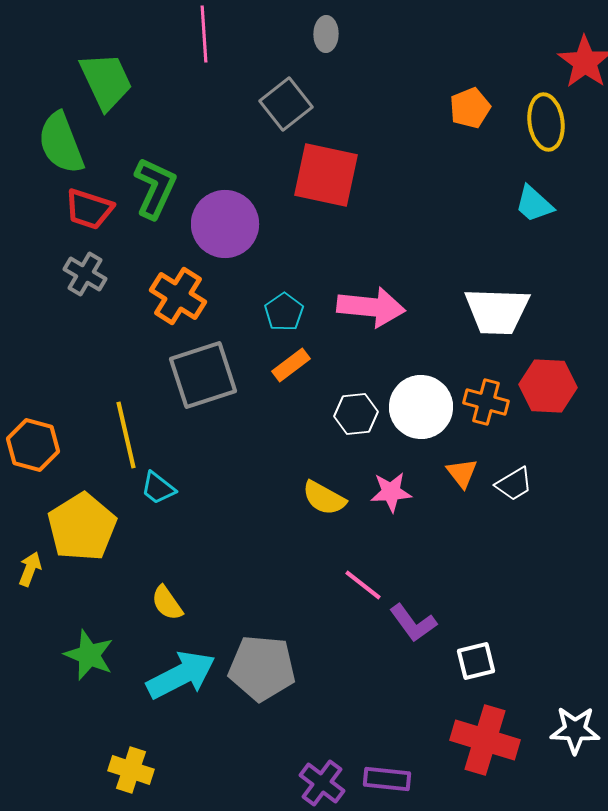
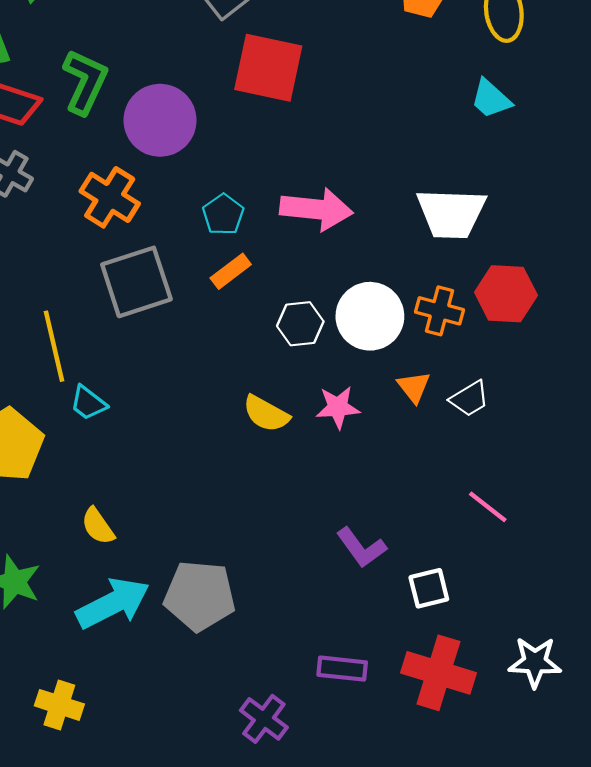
pink line: (363, 585) -> (488, 507), moved
purple rectangle: (387, 779) -> (342, 669), moved

